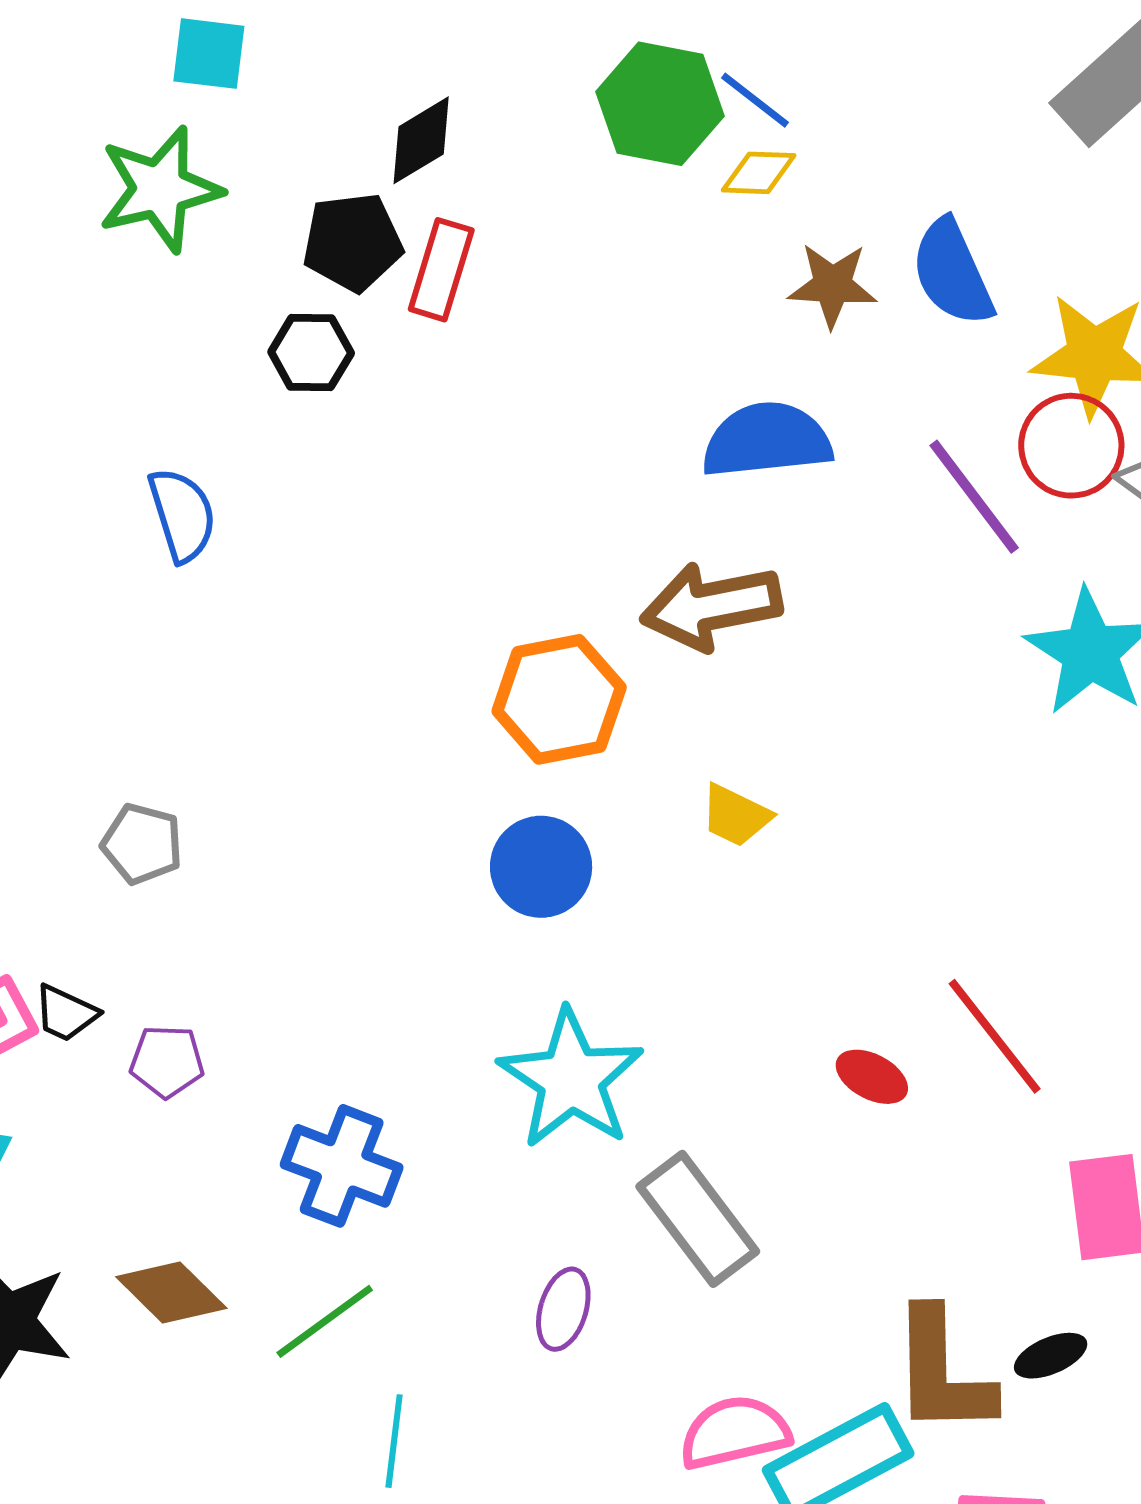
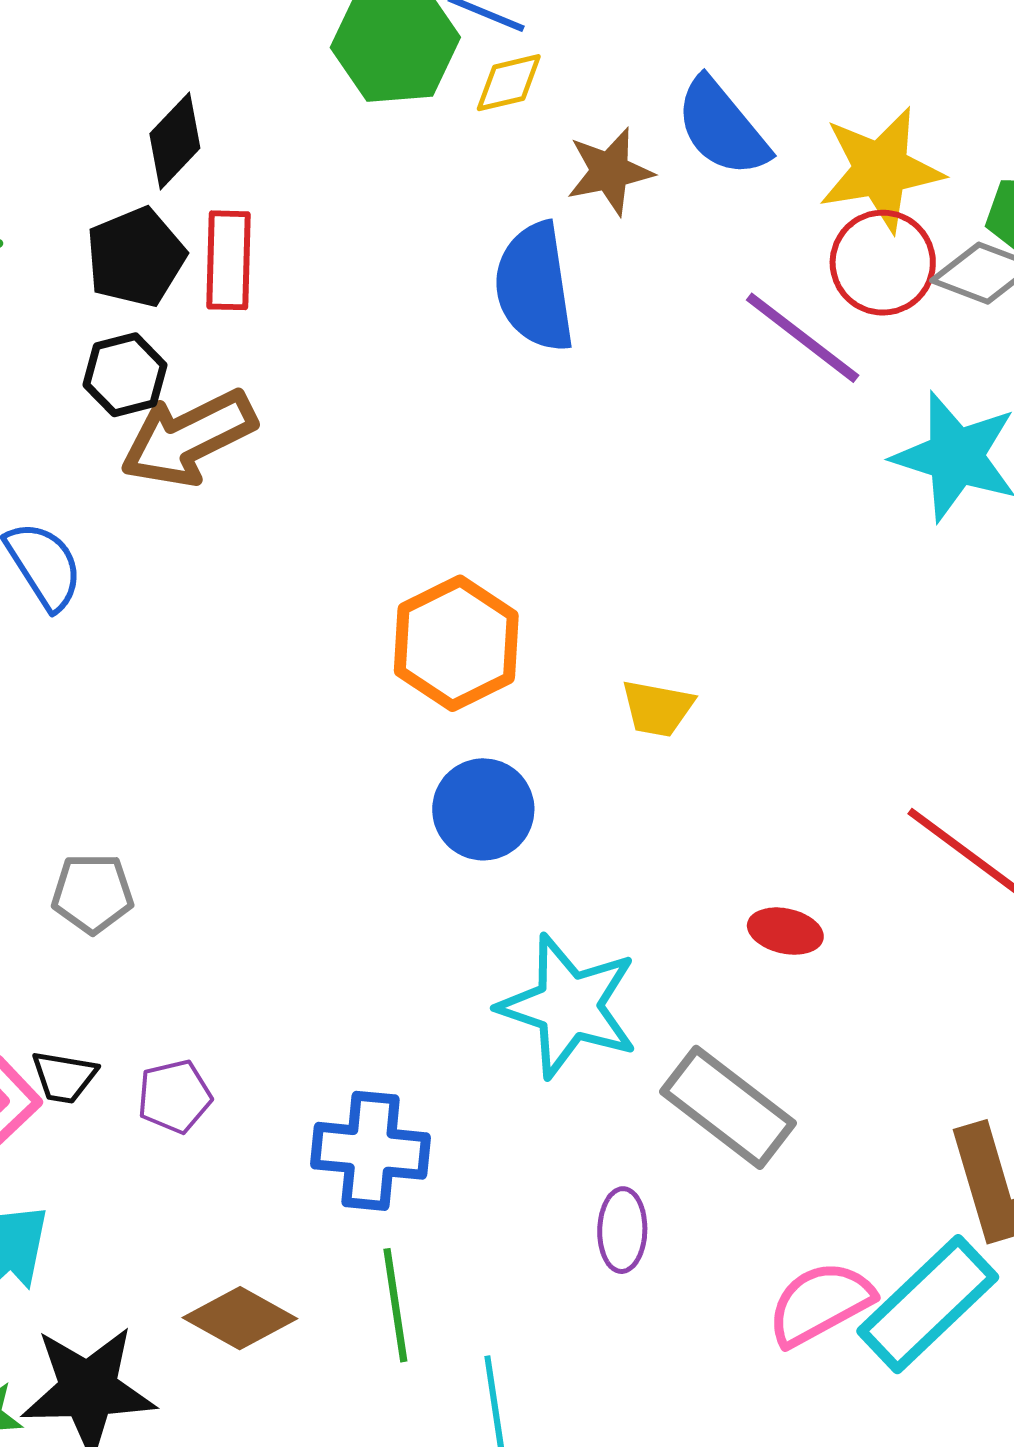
blue semicircle: (767, 440) -> (534, 287), moved, turned -77
brown arrow: (711, 606) -> (188, 438), moved
red ellipse: (872, 1077) -> (785, 931), moved
green line: (325, 1321) -> (395, 1305), turned -47

